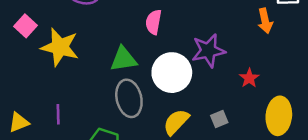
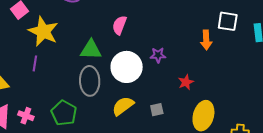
purple star: (208, 51) -> (158, 55), size x0.6
purple line: (58, 114) -> (35, 63), moved

